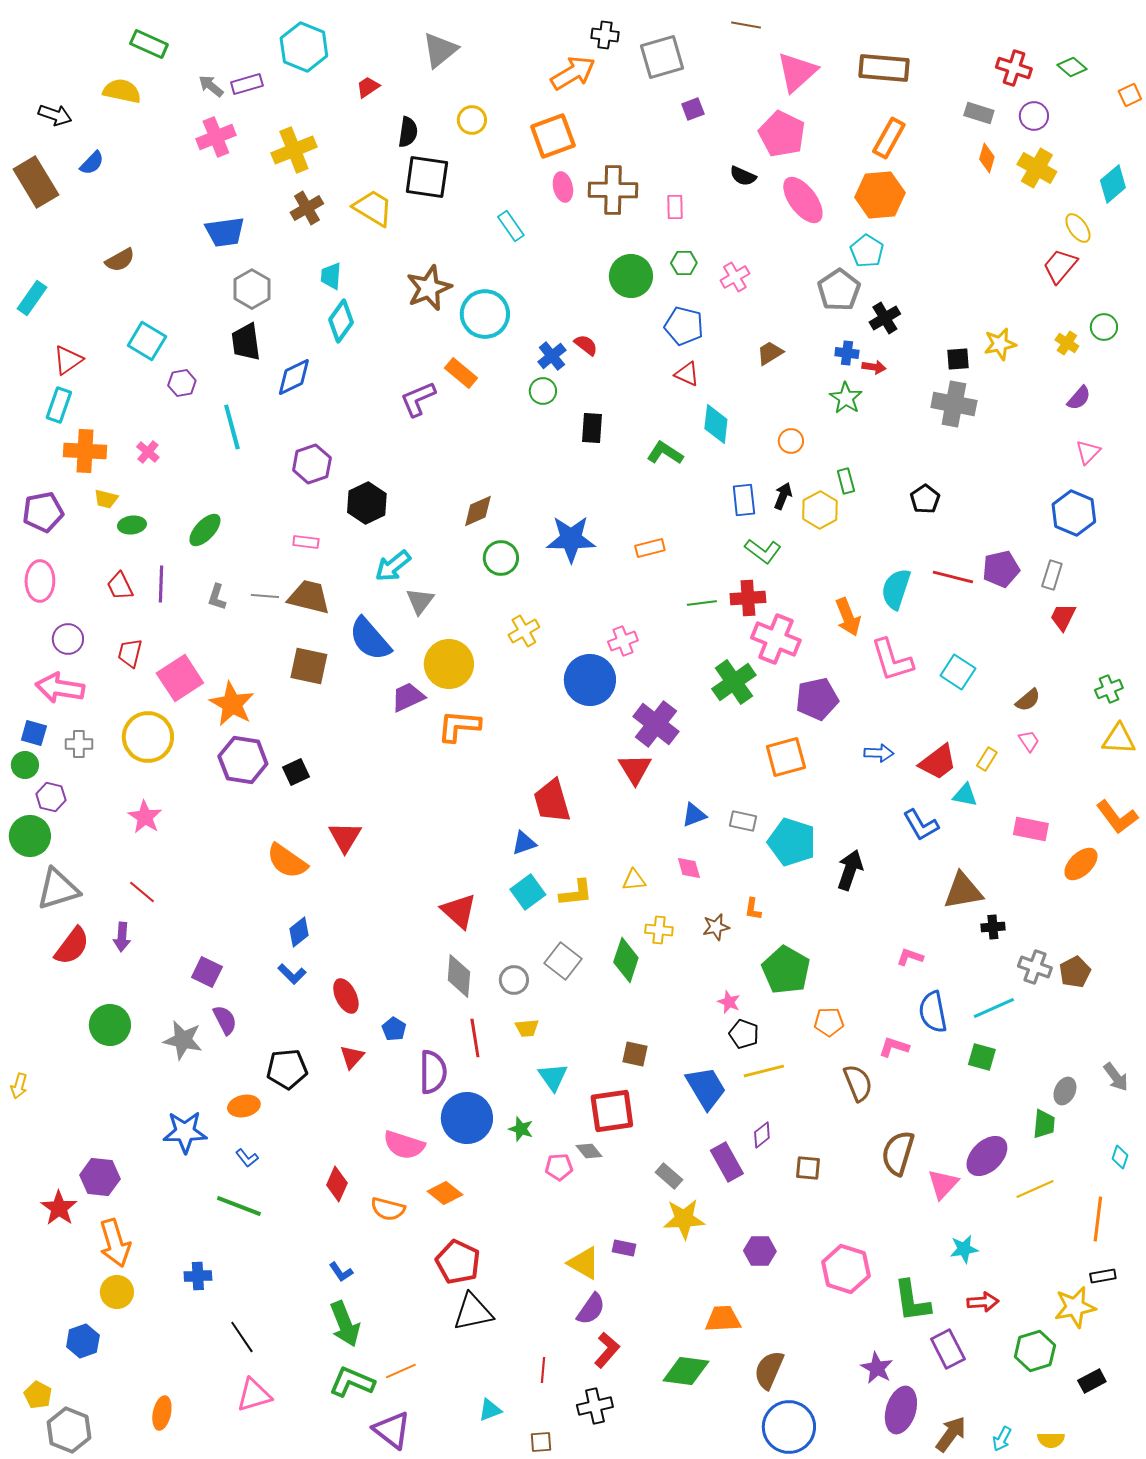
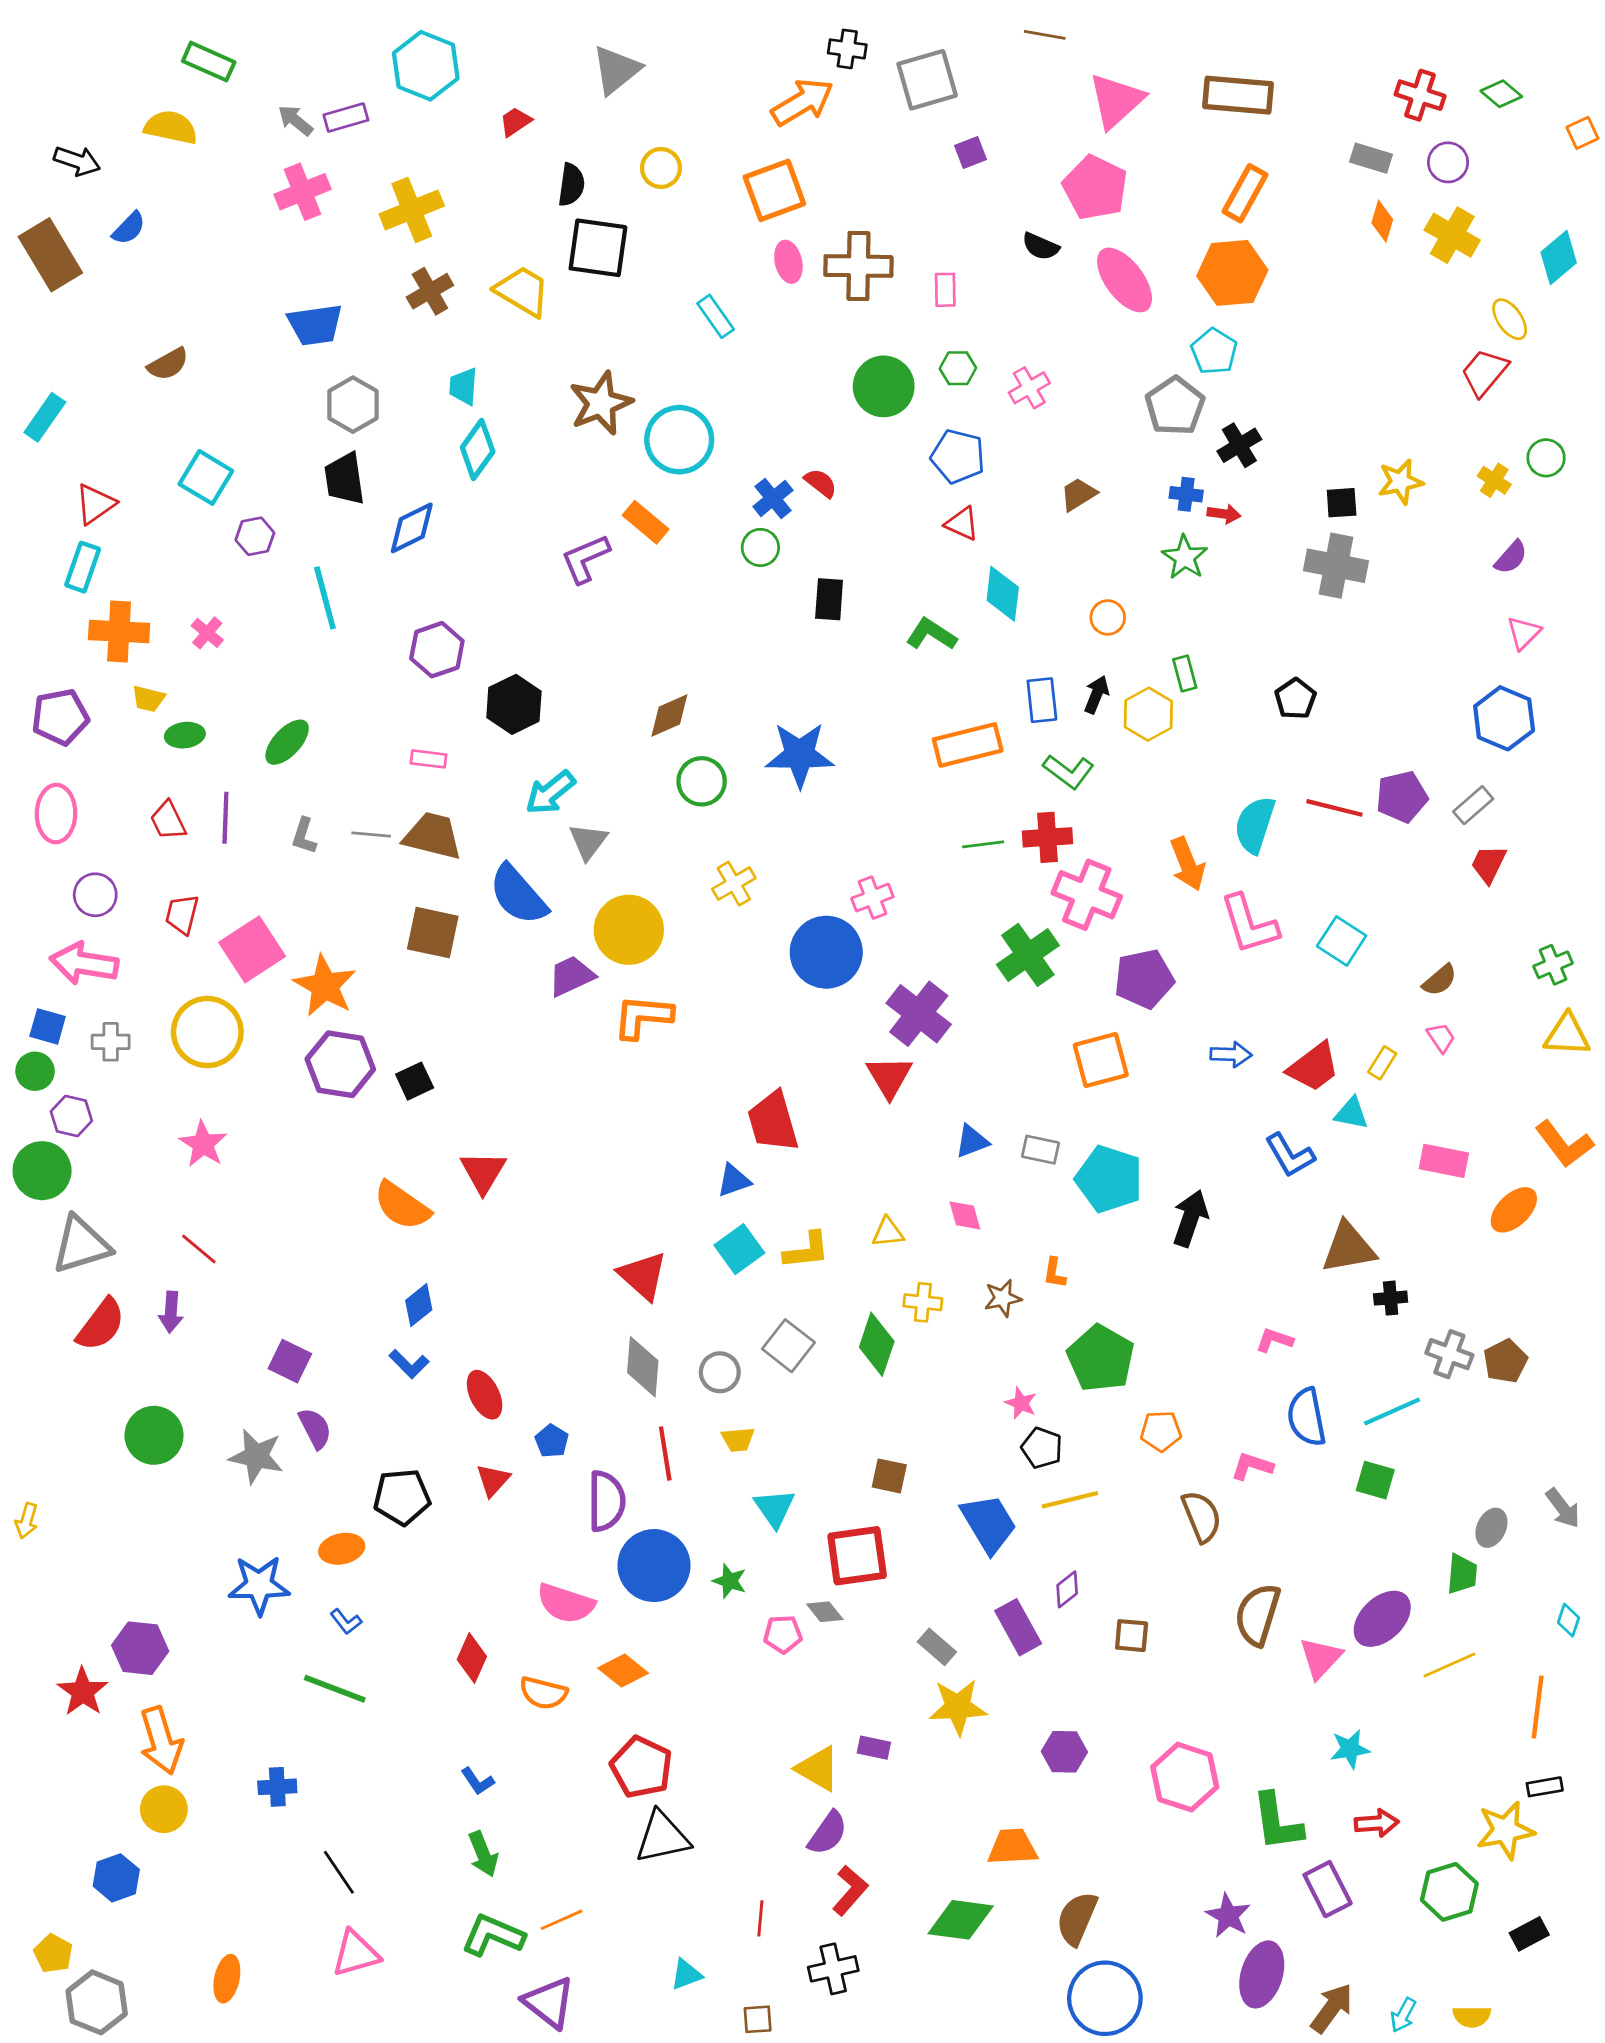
orange rectangle: (650, 548) -> (968, 745), moved, size x1.6
gray rectangle: (1052, 575) -> (1473, 805), turned 32
green arrow: (345, 1324) -> (483, 1854), size x0.7

